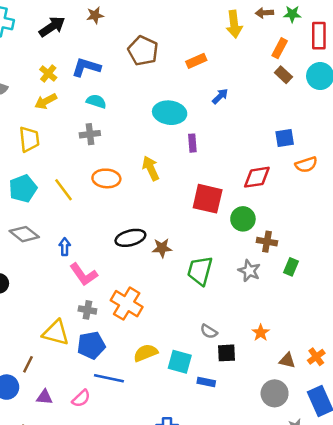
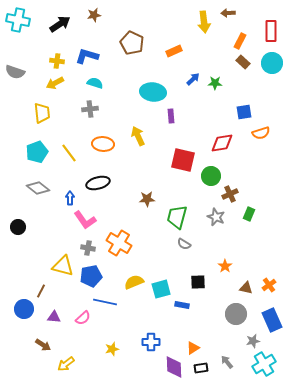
green star: (292, 14) -> (215, 83), moved
yellow cross: (48, 73) -> (57, 61), turned -32
black ellipse: (130, 238) -> (98, 183), moved
brown cross: (267, 242) -> (230, 194), turned -35
gray semicircle: (209, 331) -> (184, 244), moved
cyan square: (180, 362) -> (161, 289), turned -30

